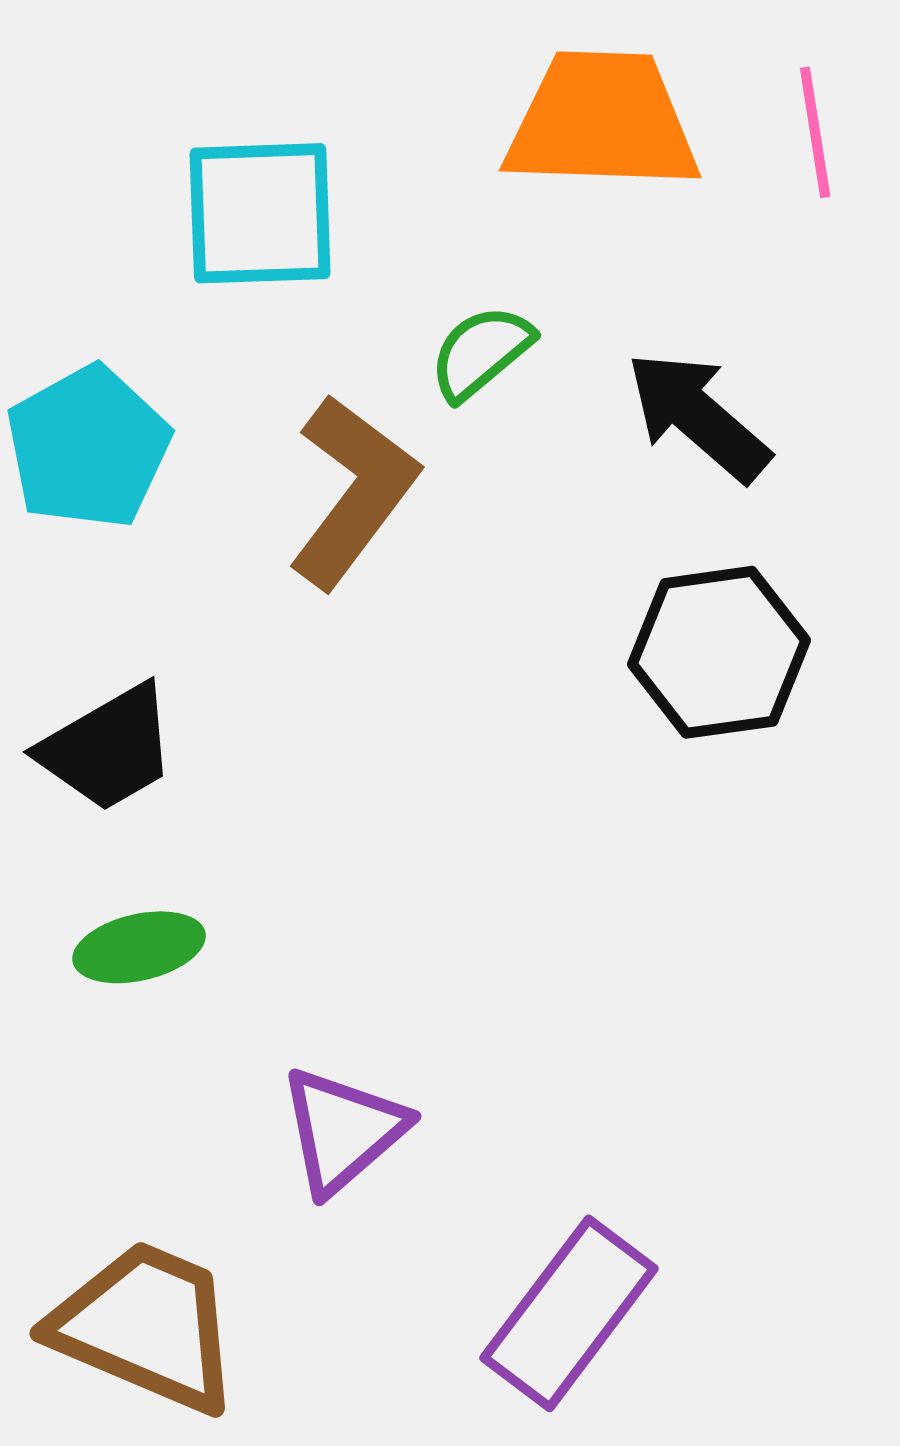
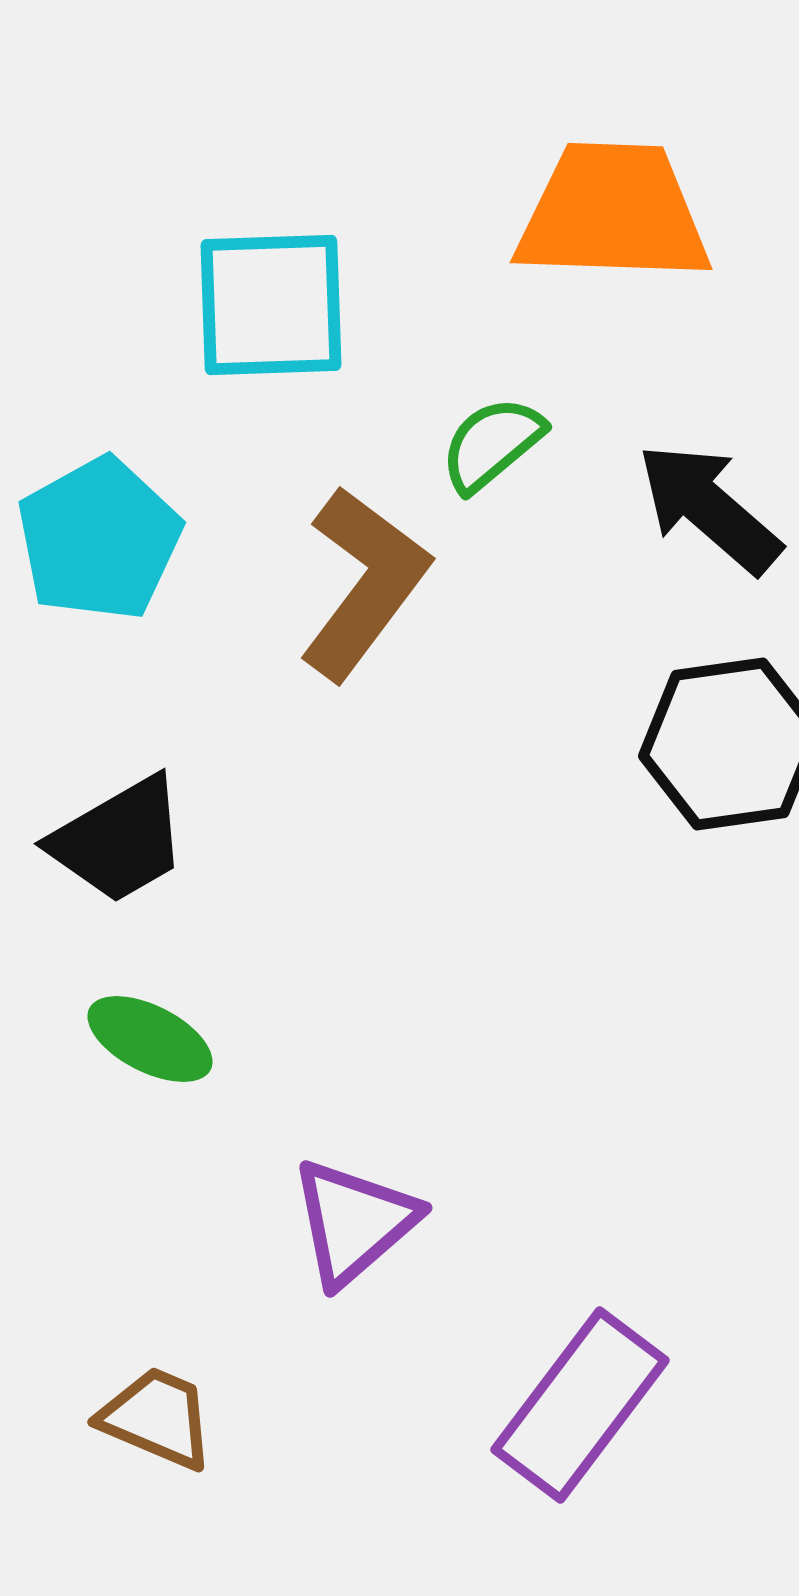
green ellipse: (139, 947) -> (150, 1039), turned 40
brown trapezoid: (146, 1326) -> (157, 1418), size x0.6

